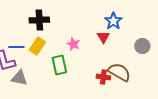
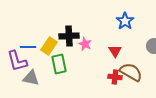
black cross: (39, 20) -> (69, 36), moved
red triangle: (103, 37) -> (115, 51), moved
green rectangle: (59, 65) -> (59, 64), moved

